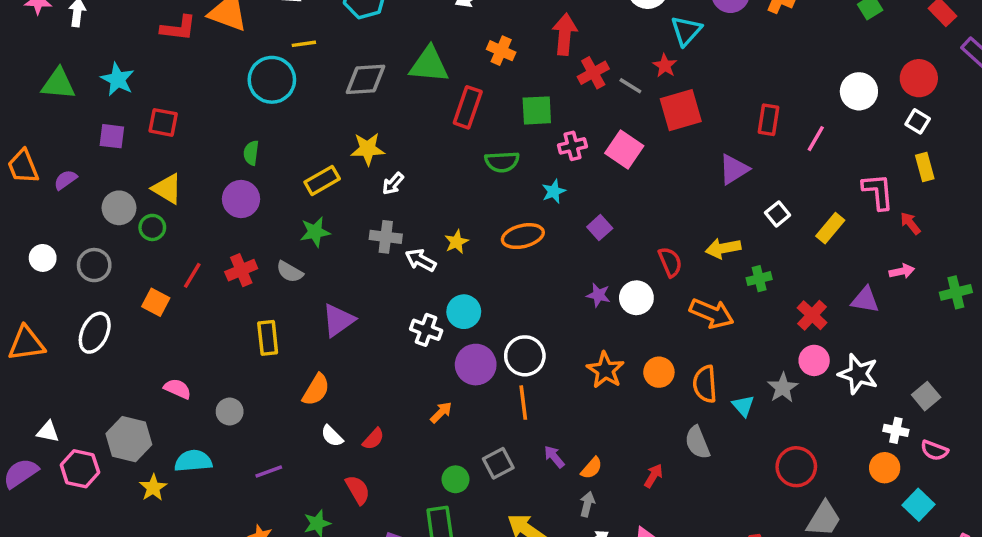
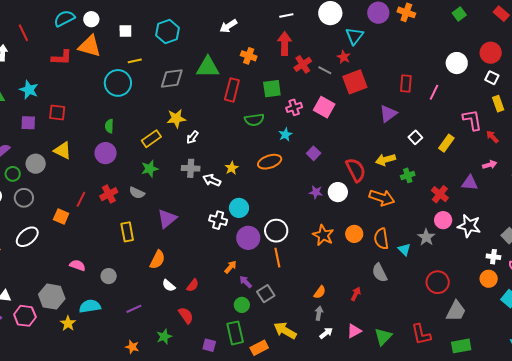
green circle: (152, 227) -> (13, 174), moved
red semicircle: (670, 262) -> (356, 170), size x1.4
white ellipse: (95, 333) -> (27, 237), turned 30
purple arrow: (554, 457) -> (246, 282), moved

